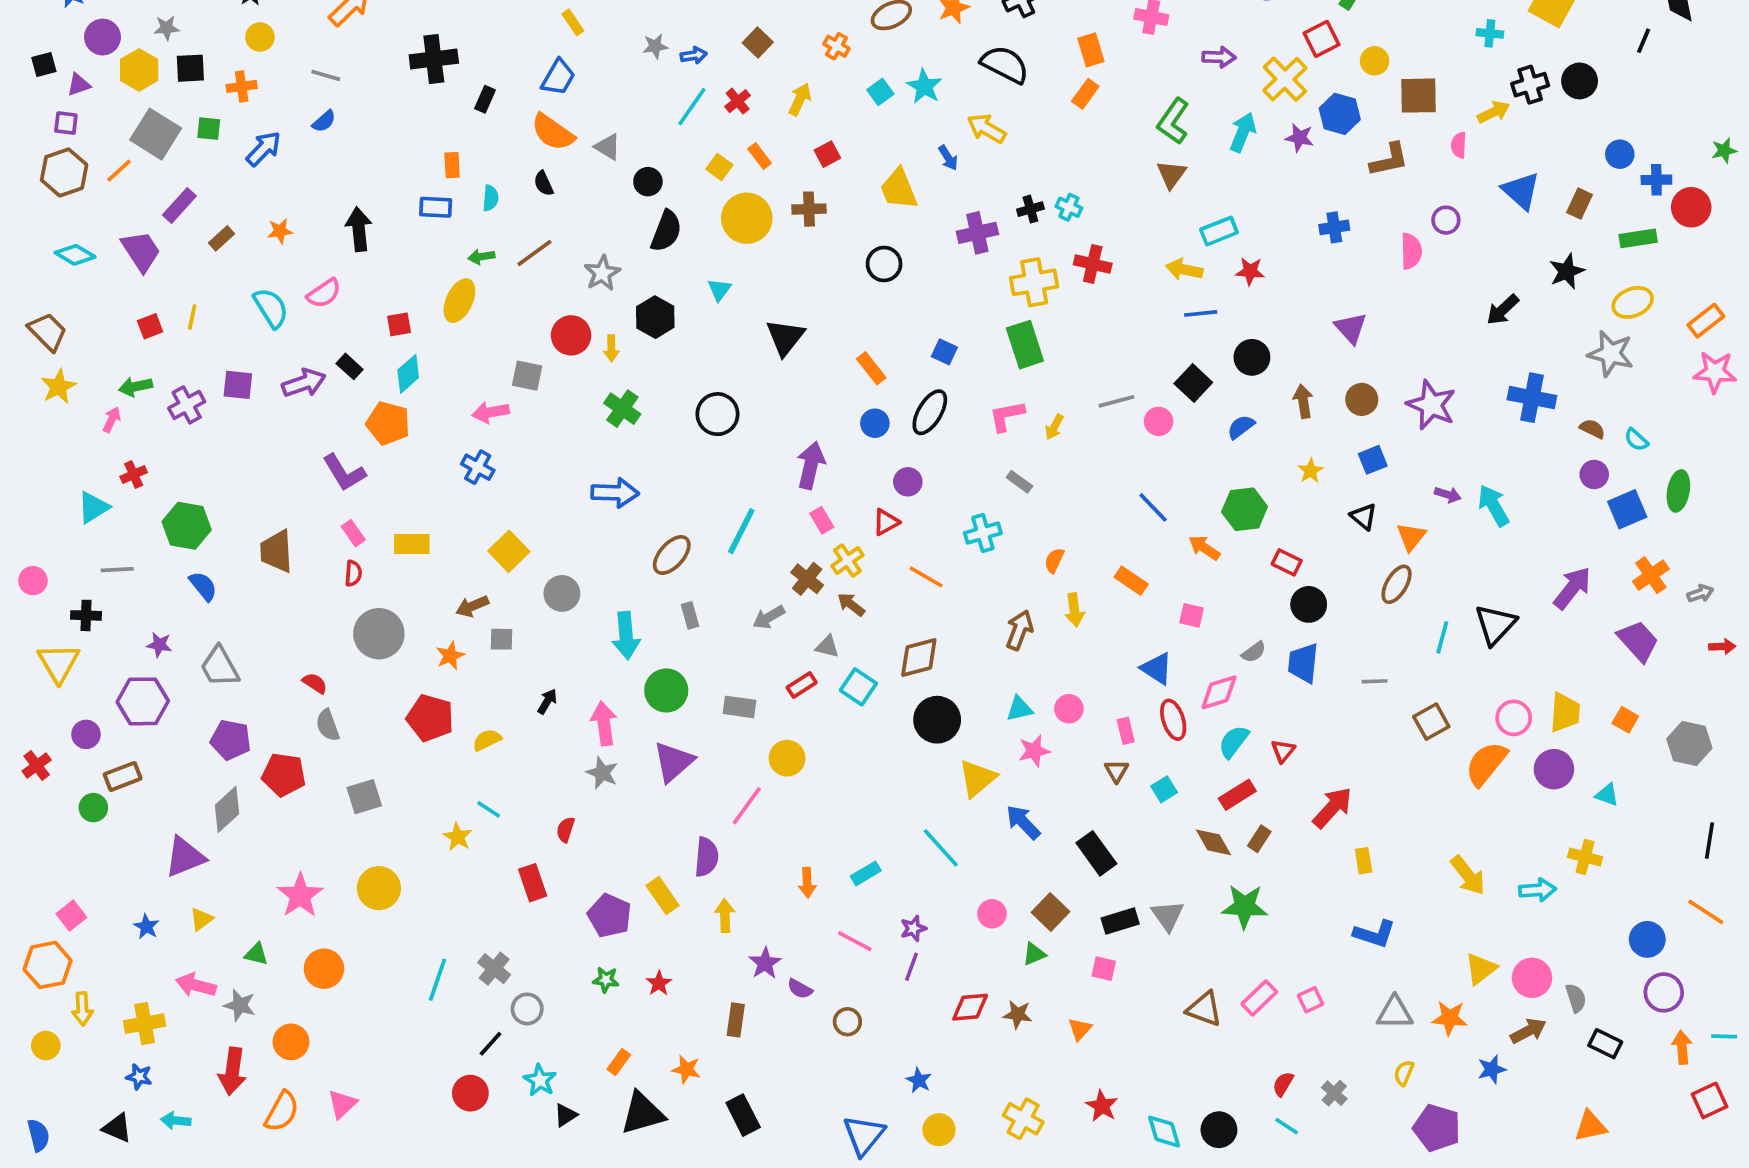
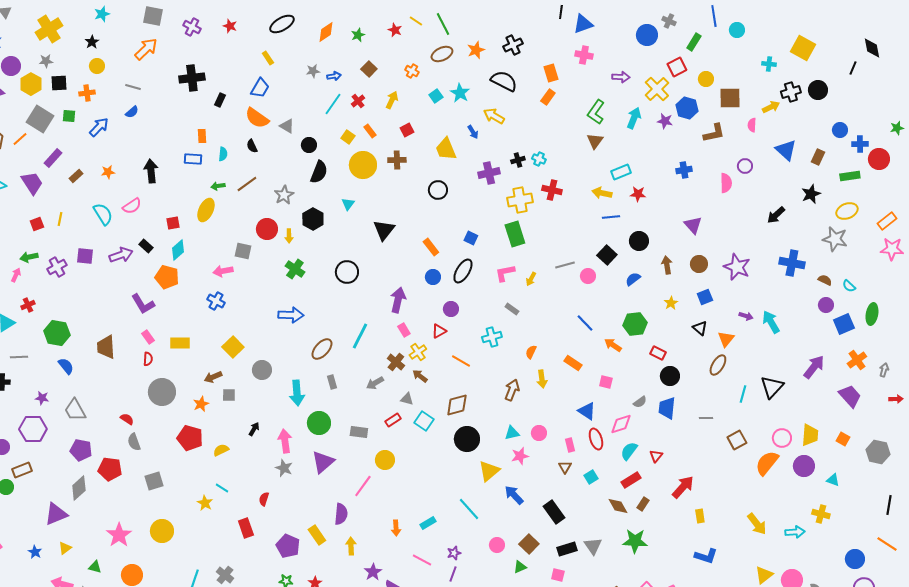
gray arrow: (1700, 593) -> (884, 370), turned -56

